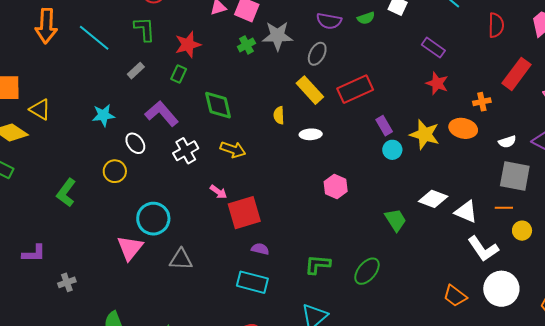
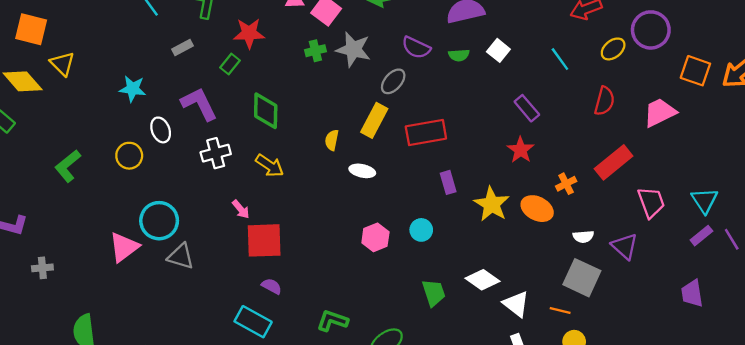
yellow rectangle: (310, 90) -> (374, 120), turned 56
orange cross: (482, 102) -> (566, 184), turned -30
cyan circle: (392, 150) -> (421, 230), moved
gray triangle: (181, 259) -> (181, 256), moved

